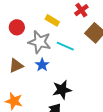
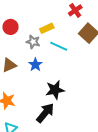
yellow rectangle: (52, 20) -> (47, 28), moved, turned -56
gray star: (40, 42) -> (33, 42), size x0.6

